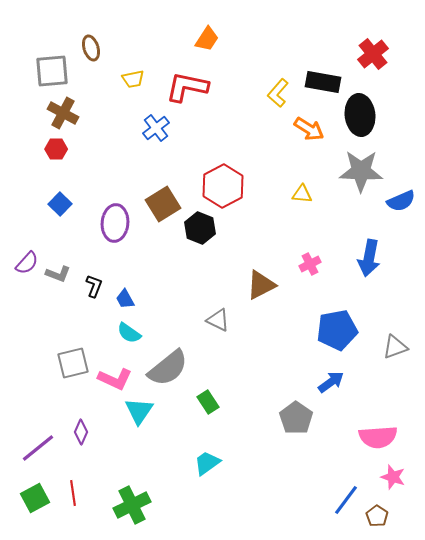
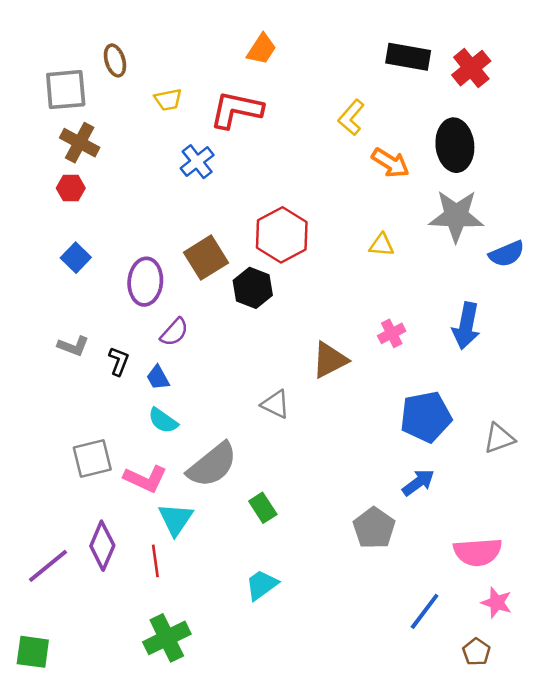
black rectangle: (323, 82) -> (408, 57), moved
purple semicircle: (27, 263) -> (174, 332), moved
purple diamond: (81, 432) -> (102, 546), size x1.5
red line: (73, 493) -> (155, 561), moved
green square: (35, 498) -> (33, 652), moved, turned 36
blue line: (346, 500) -> (425, 611), moved

